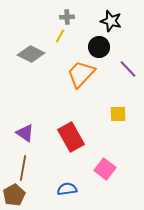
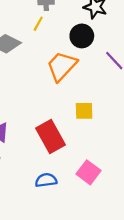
yellow square: (118, 114) -> (84, 111), moved
blue semicircle: (67, 189) -> (46, 180), moved

